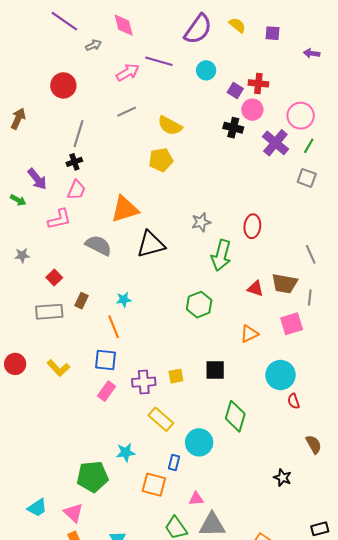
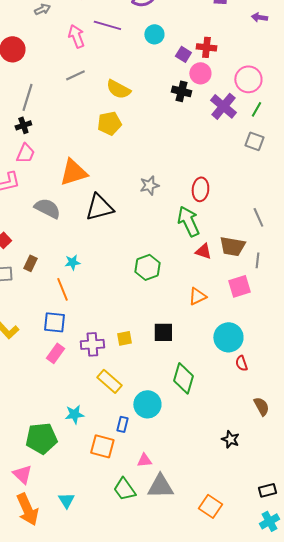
pink arrow: (128, 72) -> (76, 36), turned -80
green arrow: (221, 255) -> (188, 221), moved, turned 140

